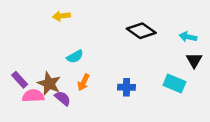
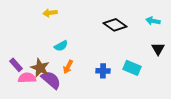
cyan arrow: (188, 37) -> (153, 21), moved
cyan rectangle: (174, 84) -> (132, 68), moved
purple semicircle: (63, 98) -> (51, 80), size x1.5

